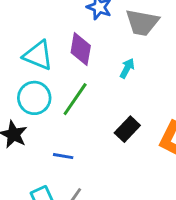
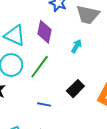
blue line: (63, 156) -> (44, 104), moved

